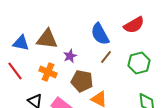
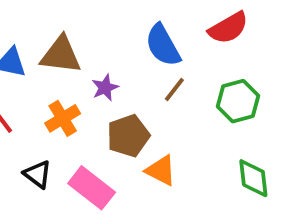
orange cross: (48, 72) -> (63, 118), turned 36
brown pentagon: (82, 81) -> (128, 136), turned -30

